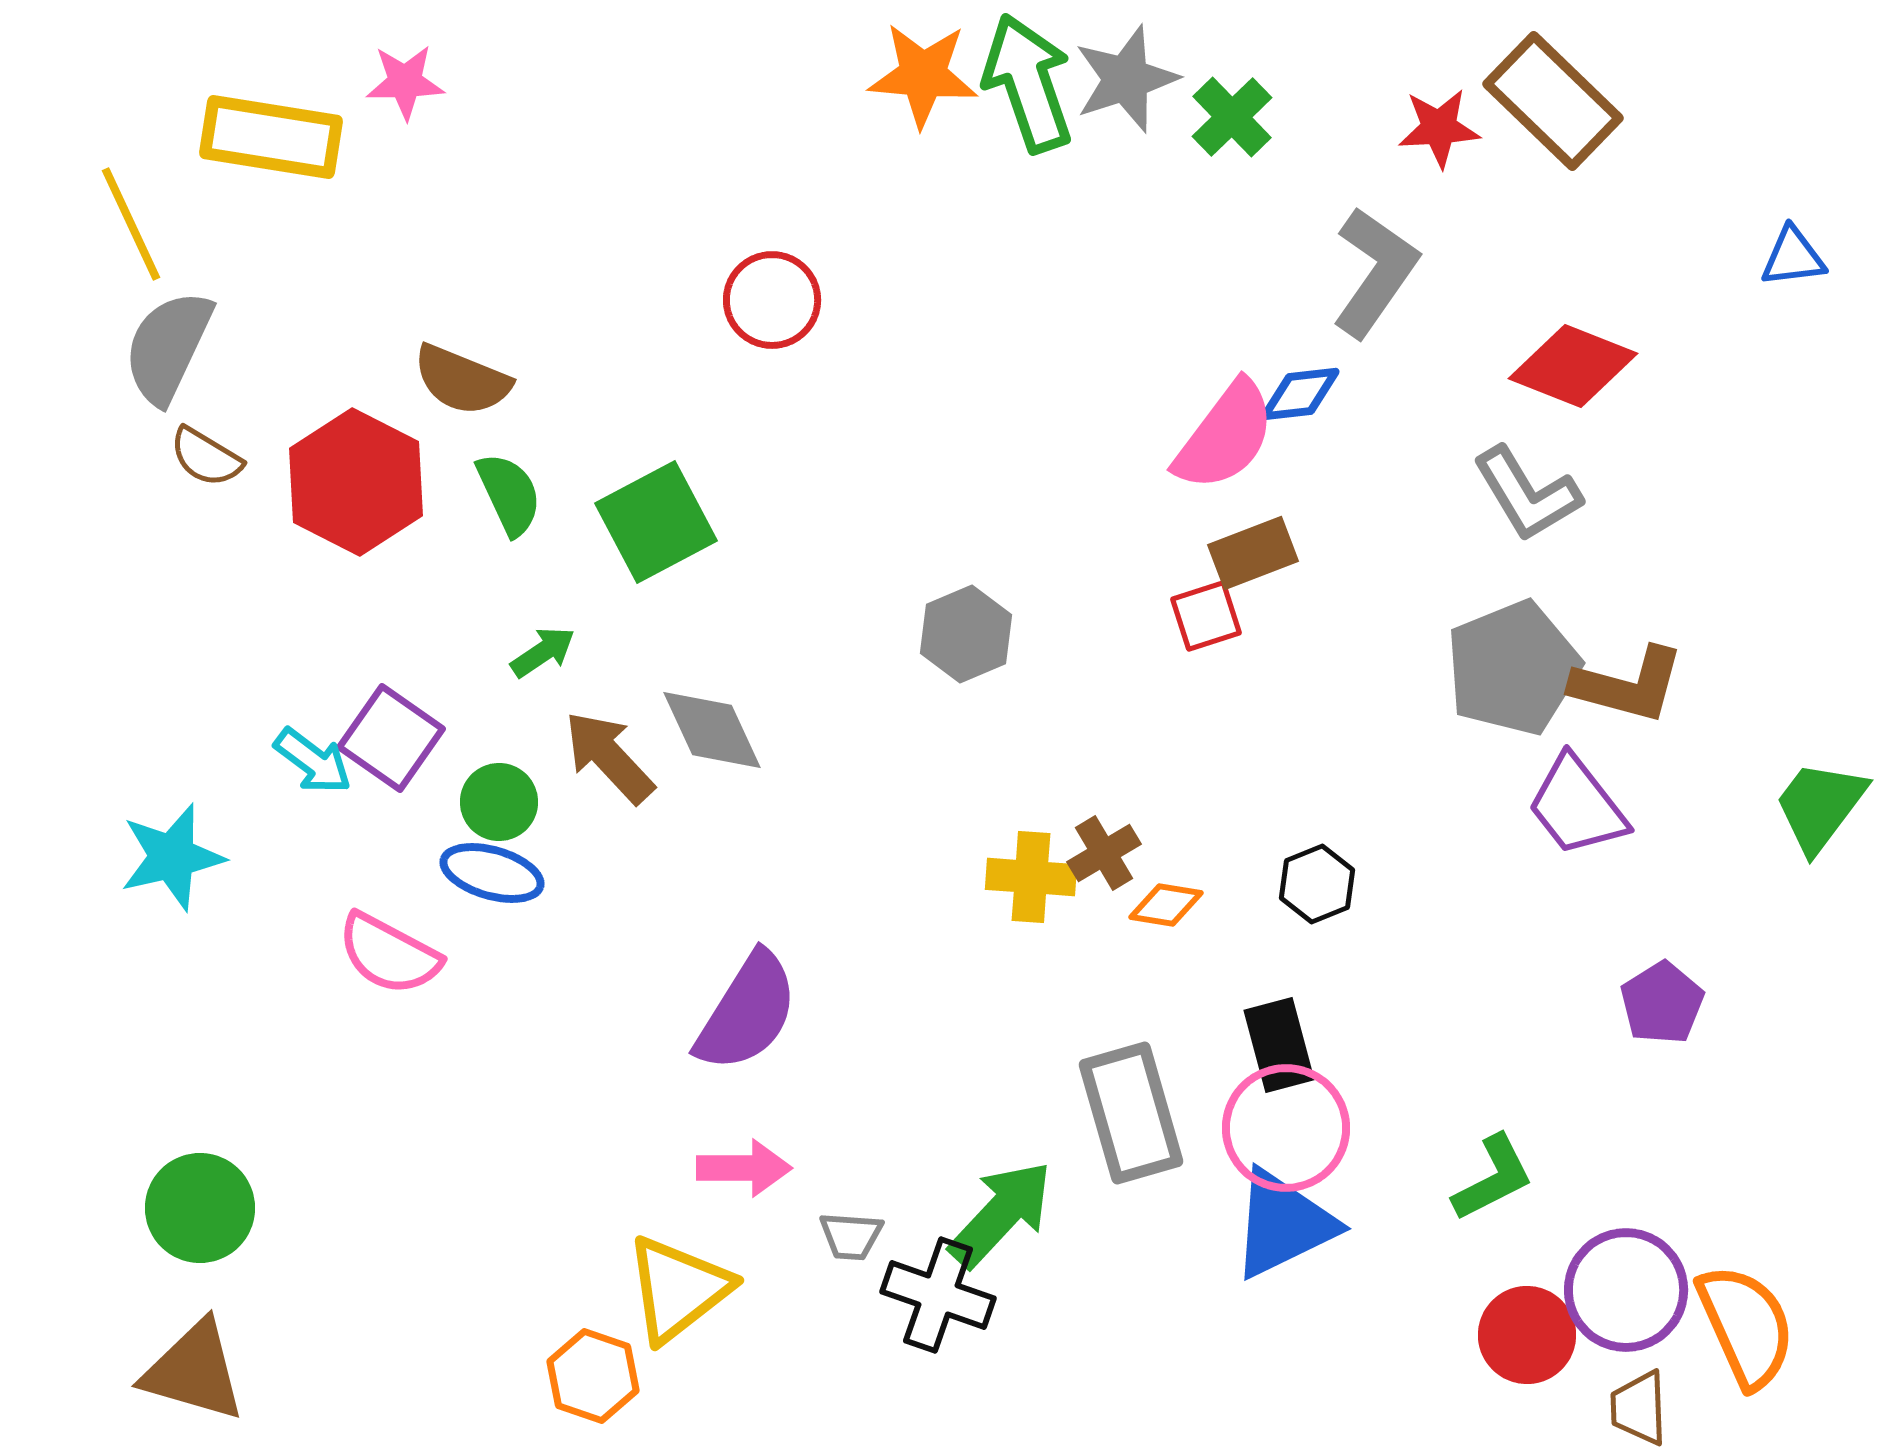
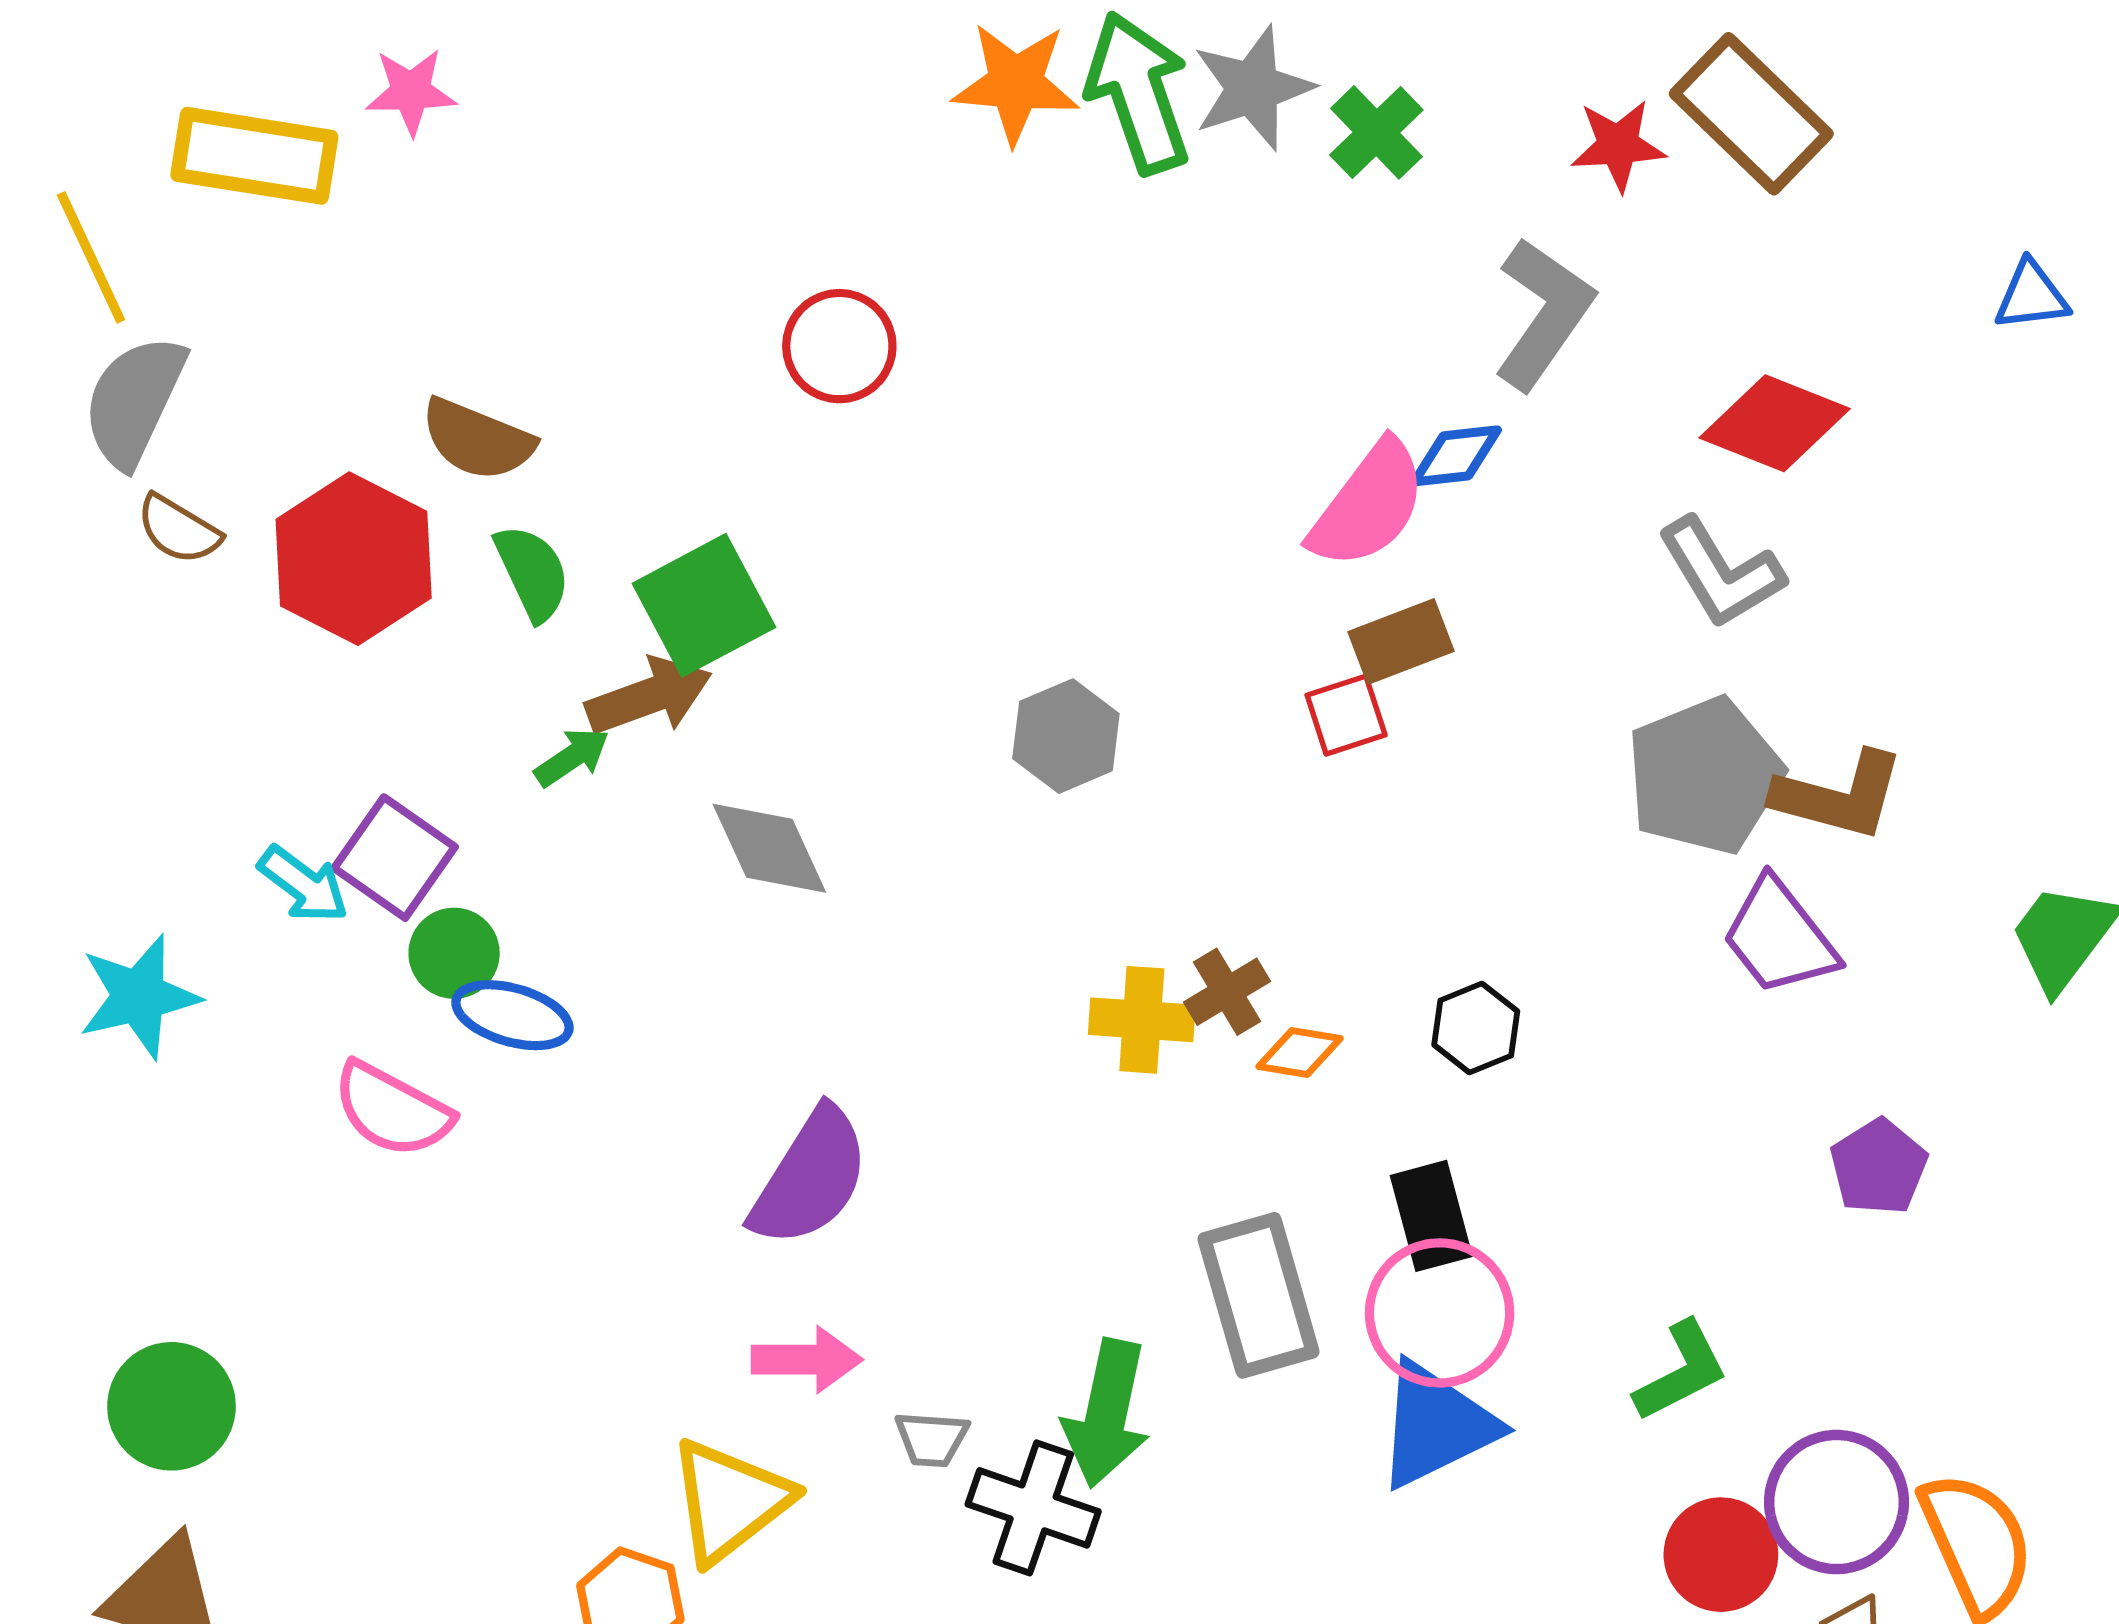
brown arrow: (609, 757) -> (649, 696), moved, turned 113
green circle: (499, 802) -> (454, 953), moved
green arrow: (1001, 1214) -> (1107, 1413), turned 149

